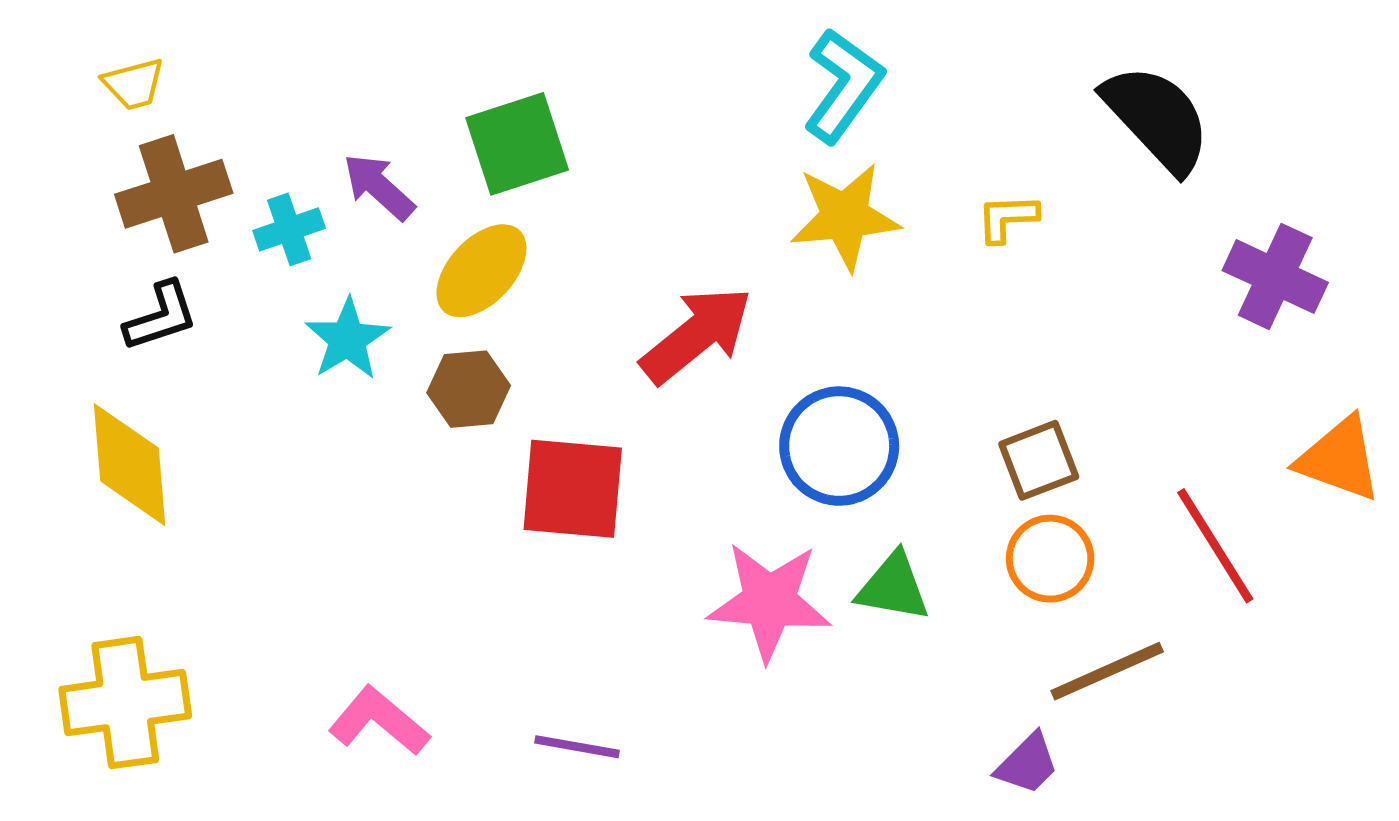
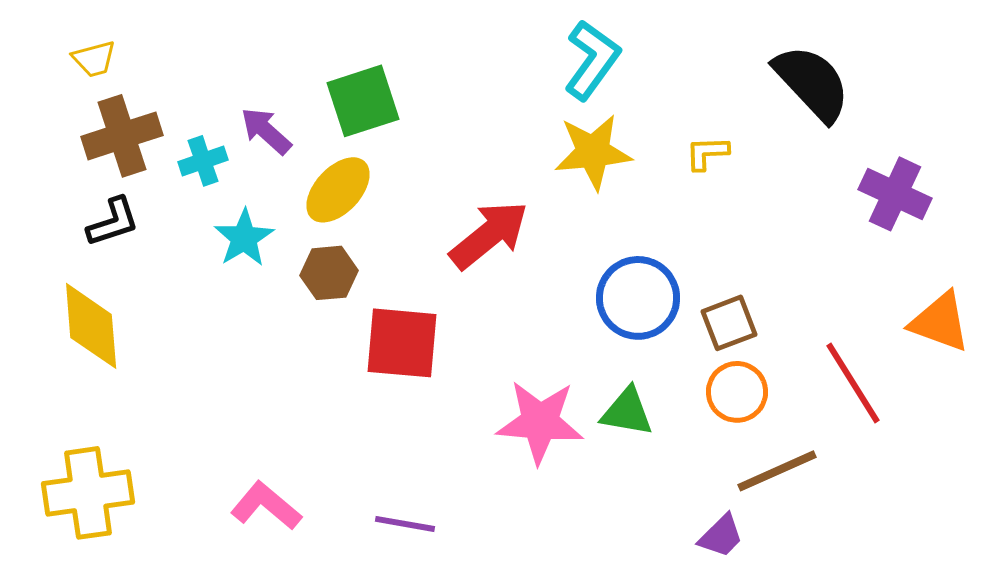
blue circle: (839, 446) -> (638, 298), moved

